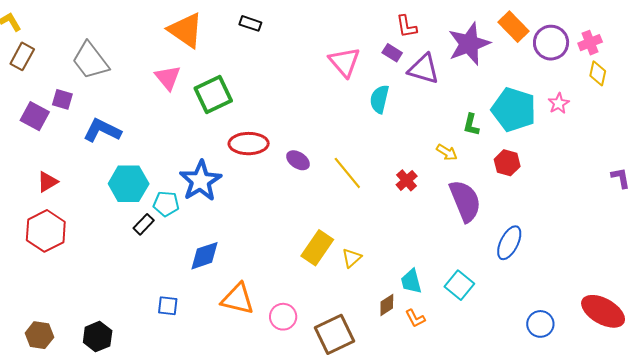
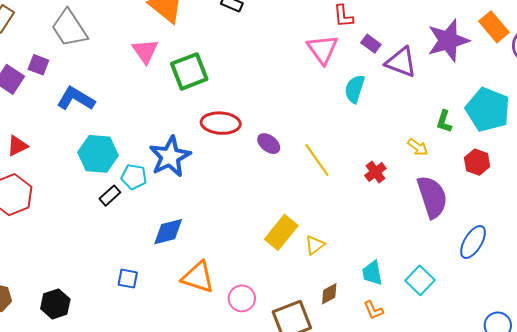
red L-shape: (407, 26) -> (343, 16), moved
brown diamond: (387, 305) -> (329, 294), moved

